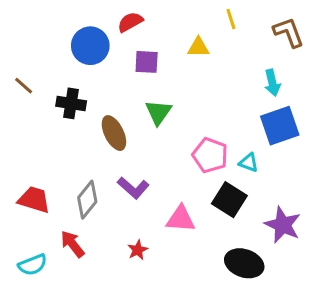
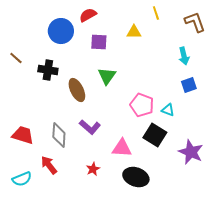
blue square: (280, 126) -> (189, 85), size x0.6
gray diamond: (87, 200) -> (59, 135), turned -35
black ellipse: (244, 263) -> (136, 177), moved

